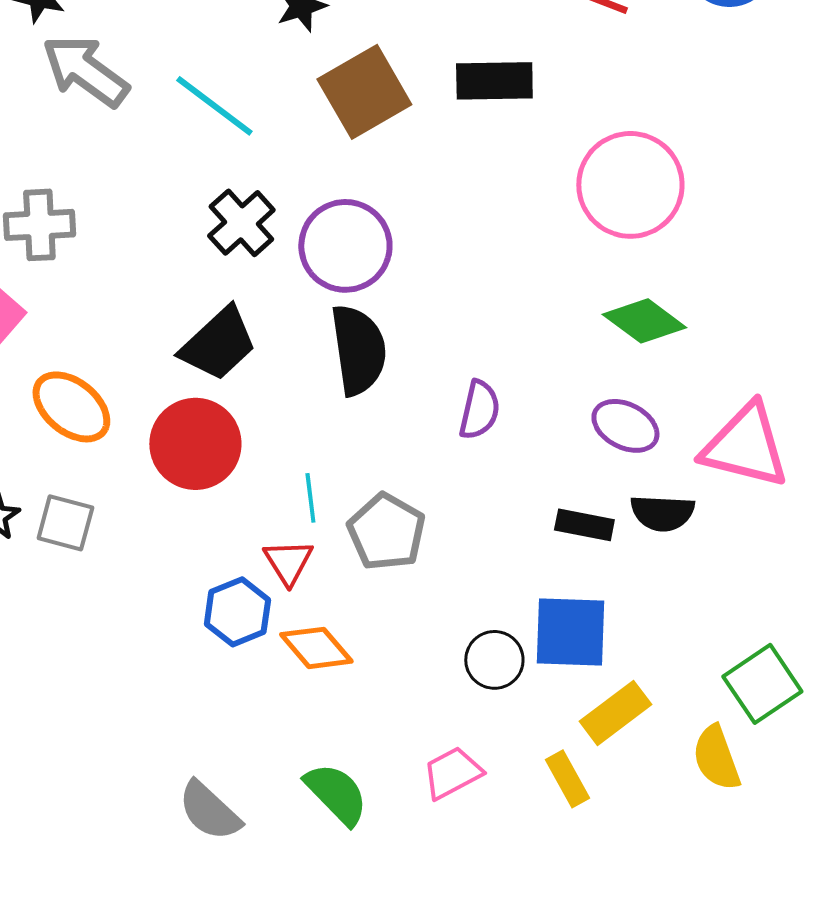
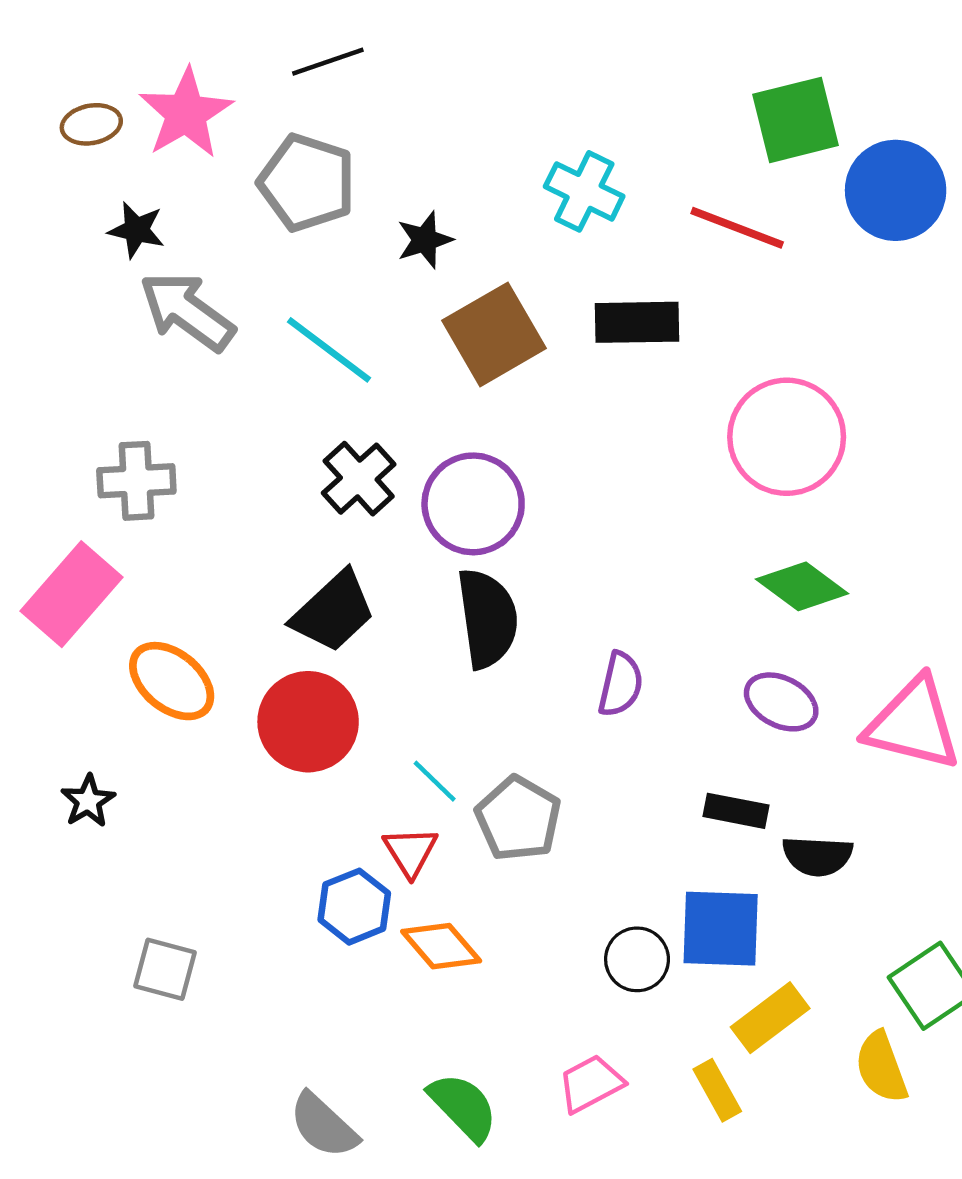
cyan line: (310, 498) -> (435, 781), turned -39
black semicircle: (662, 513) -> (817, 856), moved
gray square: (65, 523) -> (165, 969), moved

